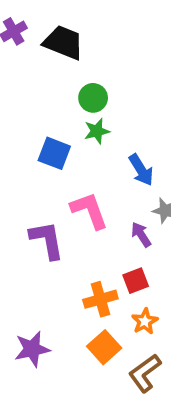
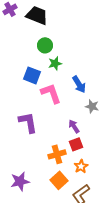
green circle: (93, 98) -> (45, 45), moved
pink L-shape: (89, 211) -> (51, 93), moved
purple arrow: (141, 235) -> (74, 126), moved

